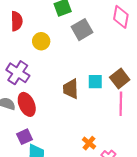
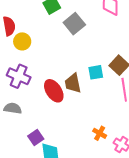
yellow circle: (41, 41) -> (22, 41), moved
red ellipse: (27, 104) -> (54, 91), moved

